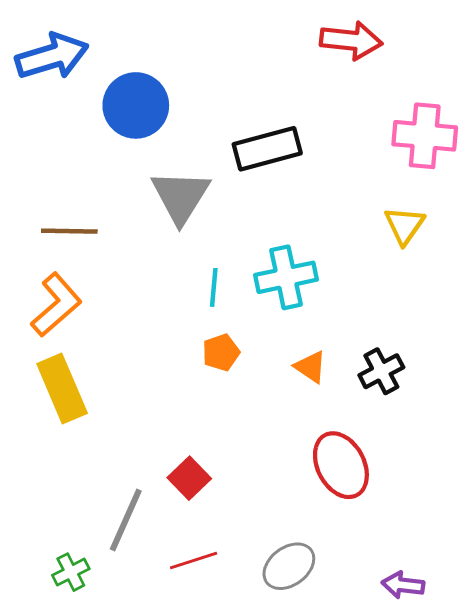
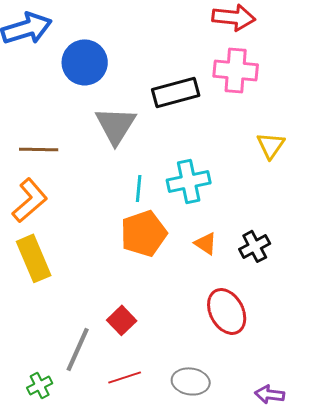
pink cross: (425, 136) -> (236, 70), moved
orange pentagon: (221, 352) -> (144, 233), size x1.8
gray ellipse: (289, 566) -> (191, 381), turned 45

